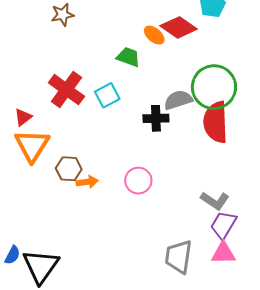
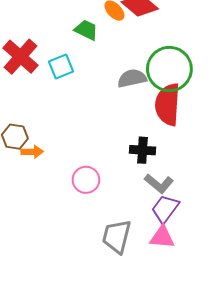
black cross: (156, 118) -> (143, 150), moved
pink circle: (138, 181) -> (86, 180), moved

